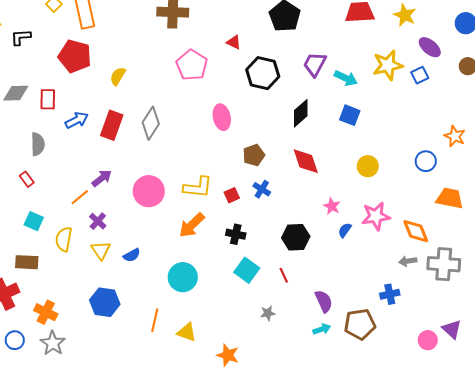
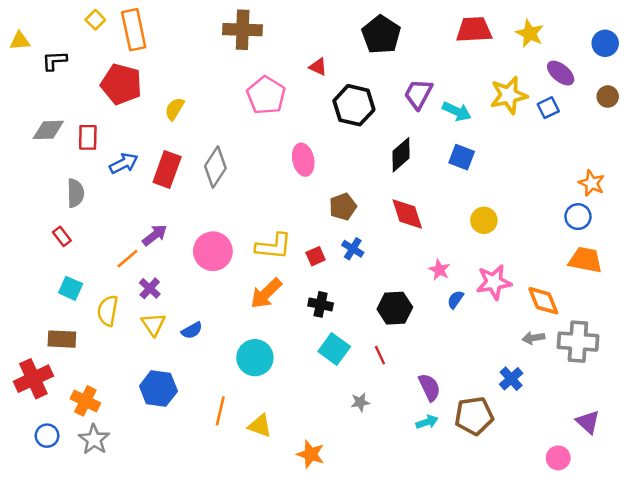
blue circle: (426, 161) -> (578, 217), moved
blue cross: (390, 294) -> (511, 379), turned -30
pink circle: (428, 340) -> (558, 458), moved

